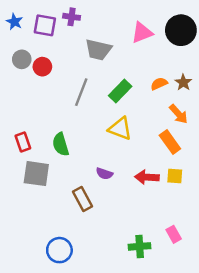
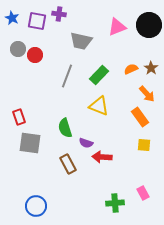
green semicircle: (61, 144) -> (65, 128), moved
red arrow: (147, 177) -> (102, 157), moved
blue circle: (59, 250) -> (36, 206), moved

